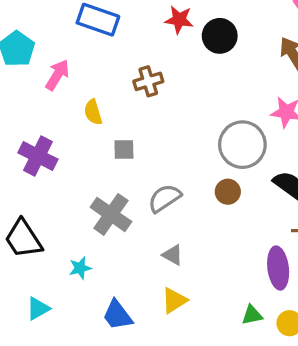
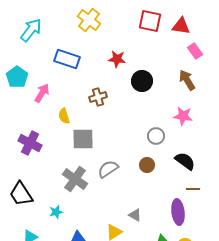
black circle: (220, 36) -> (142, 81), moved
gray circle: (242, 145) -> (156, 136), size x0.6
gray square: (124, 149) -> (83, 139), size x1.6
gray triangle: (173, 255) -> (135, 215), moved

